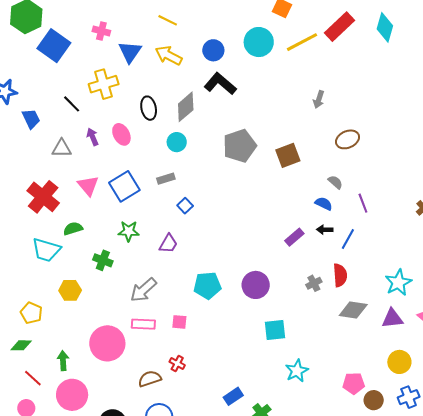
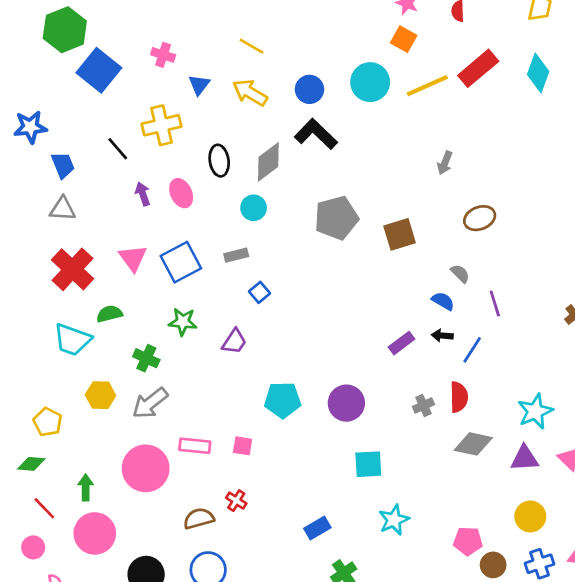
blue triangle: (130, 52) -> (199, 85), size x0.7
gray triangle: (62, 148) -> (63, 209), moved
gray arrow: (143, 290) -> (150, 403), moved
blue rectangle: (233, 396) -> (317, 528), moved

